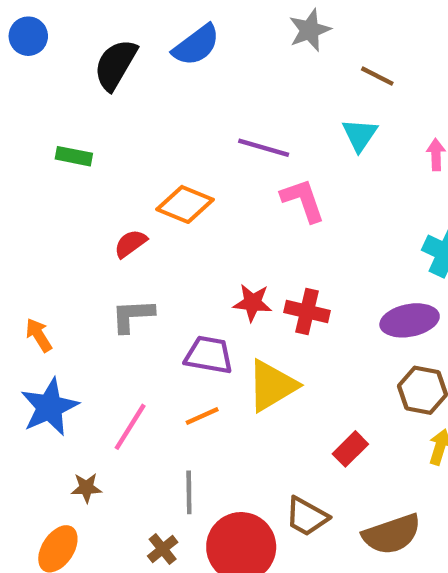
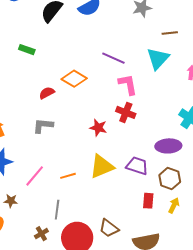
brown line: (377, 76) -> (170, 33), turned -42
cyan triangle: (360, 135) -> (158, 59), size x1.4
red cross: (307, 311) -> (126, 112), moved
purple trapezoid: (209, 355) -> (137, 166), moved
red rectangle: (350, 449) -> (148, 201), moved, turned -49

